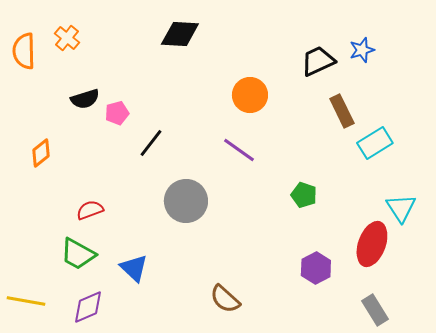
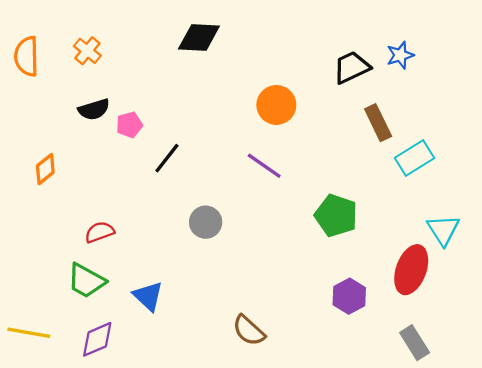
orange cross: (67, 38) -> (87, 51), moved
green pentagon: (304, 195) -> (336, 216), size x1.5
gray circle: (186, 201) -> (206, 222), size x0.7

